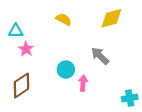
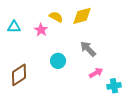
yellow diamond: (111, 18) -> (82, 16), moved
pink star: (26, 49) -> (41, 30), moved
pink arrow: (83, 83) -> (96, 73), moved, turned 56

